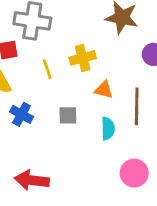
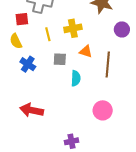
gray square: (68, 115) -> (60, 59), moved
cyan semicircle: (108, 129) -> (76, 78), moved

